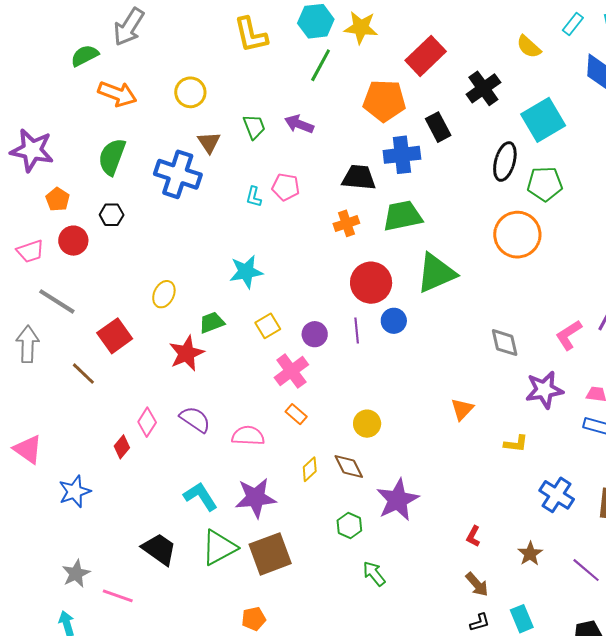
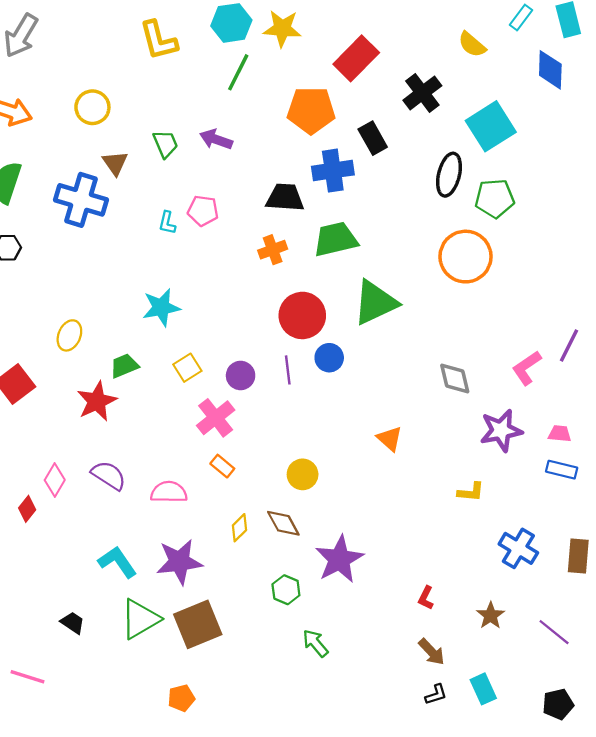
orange triangle: (462, 409) -> (390, 439), moved, turned -30
black trapezoid: (159, 549) -> (73, 623), size x0.6

